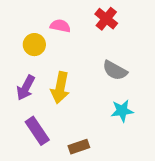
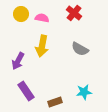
yellow circle: (34, 45) -> (21, 14), moved
yellow arrow: (60, 88) -> (42, 46), moved
cyan star: (122, 111) -> (84, 92), moved

